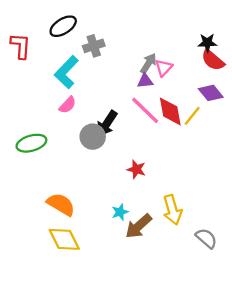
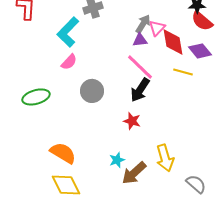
red diamond: (170, 111) -> (173, 42), moved
yellow line: (192, 116) -> (183, 72), turned 66
black arrow: (107, 123) -> (140, 90), moved

